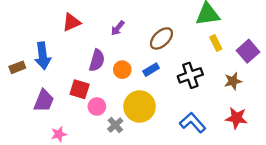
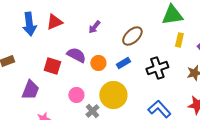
yellow rectangle: (216, 43) -> (179, 40), turned 40
blue arrow: (43, 56) -> (29, 24), moved
purple semicircle: (97, 60) -> (76, 55), turned -78
red square: (80, 89) -> (52, 66), moved

